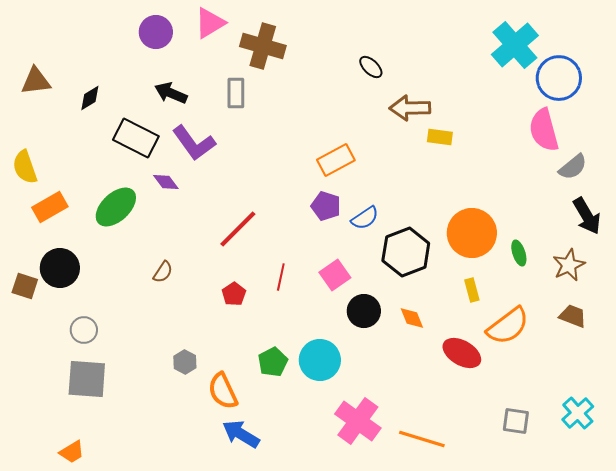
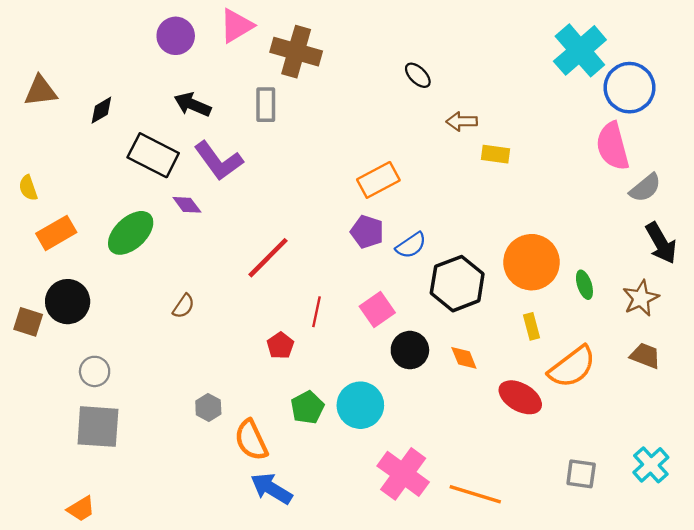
brown arrow: (410, 108) -> (462, 121), size x0.7
yellow semicircle: (25, 167) -> (28, 188), size x0.7
red pentagon: (234, 294) -> (280, 346), moved

